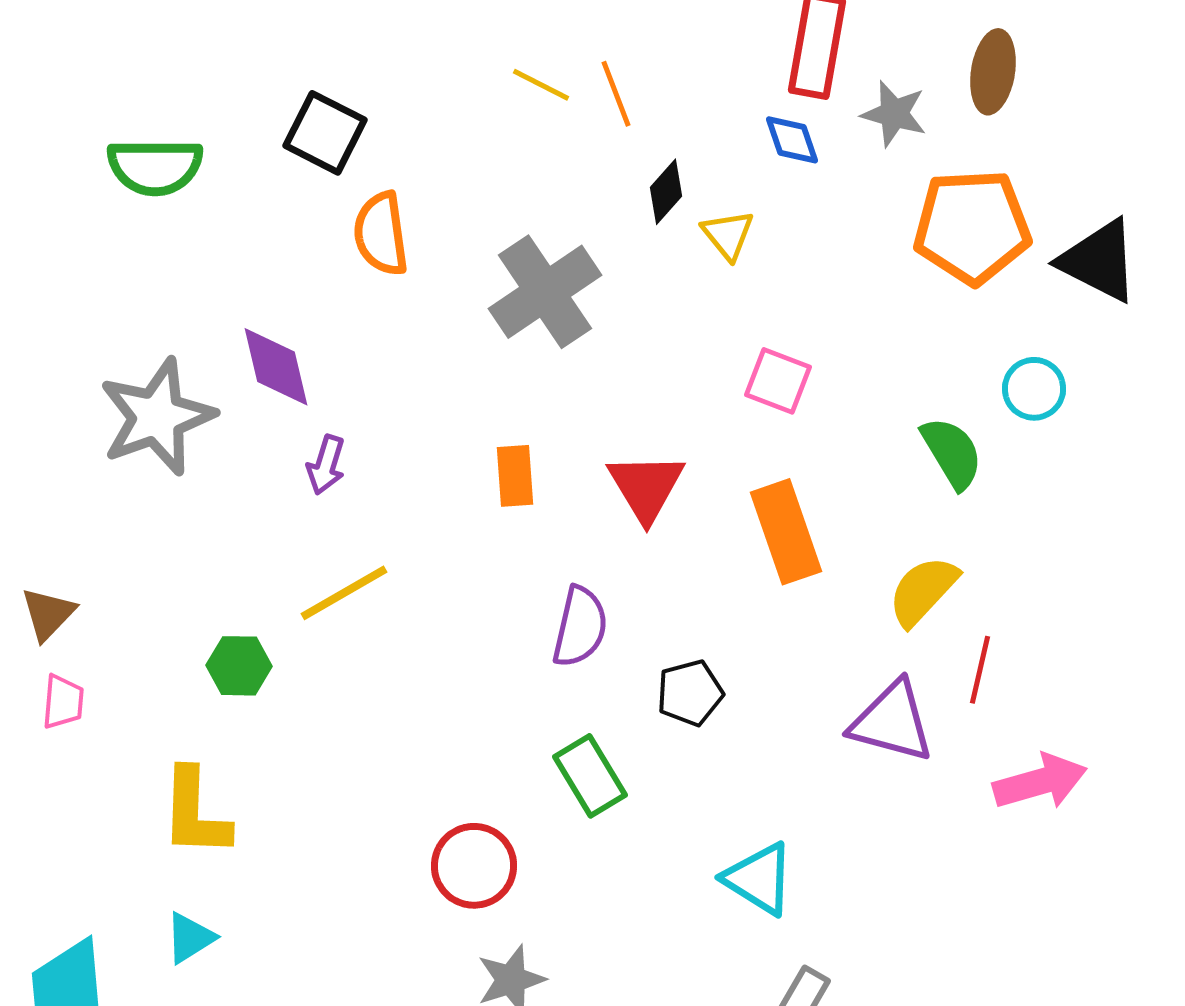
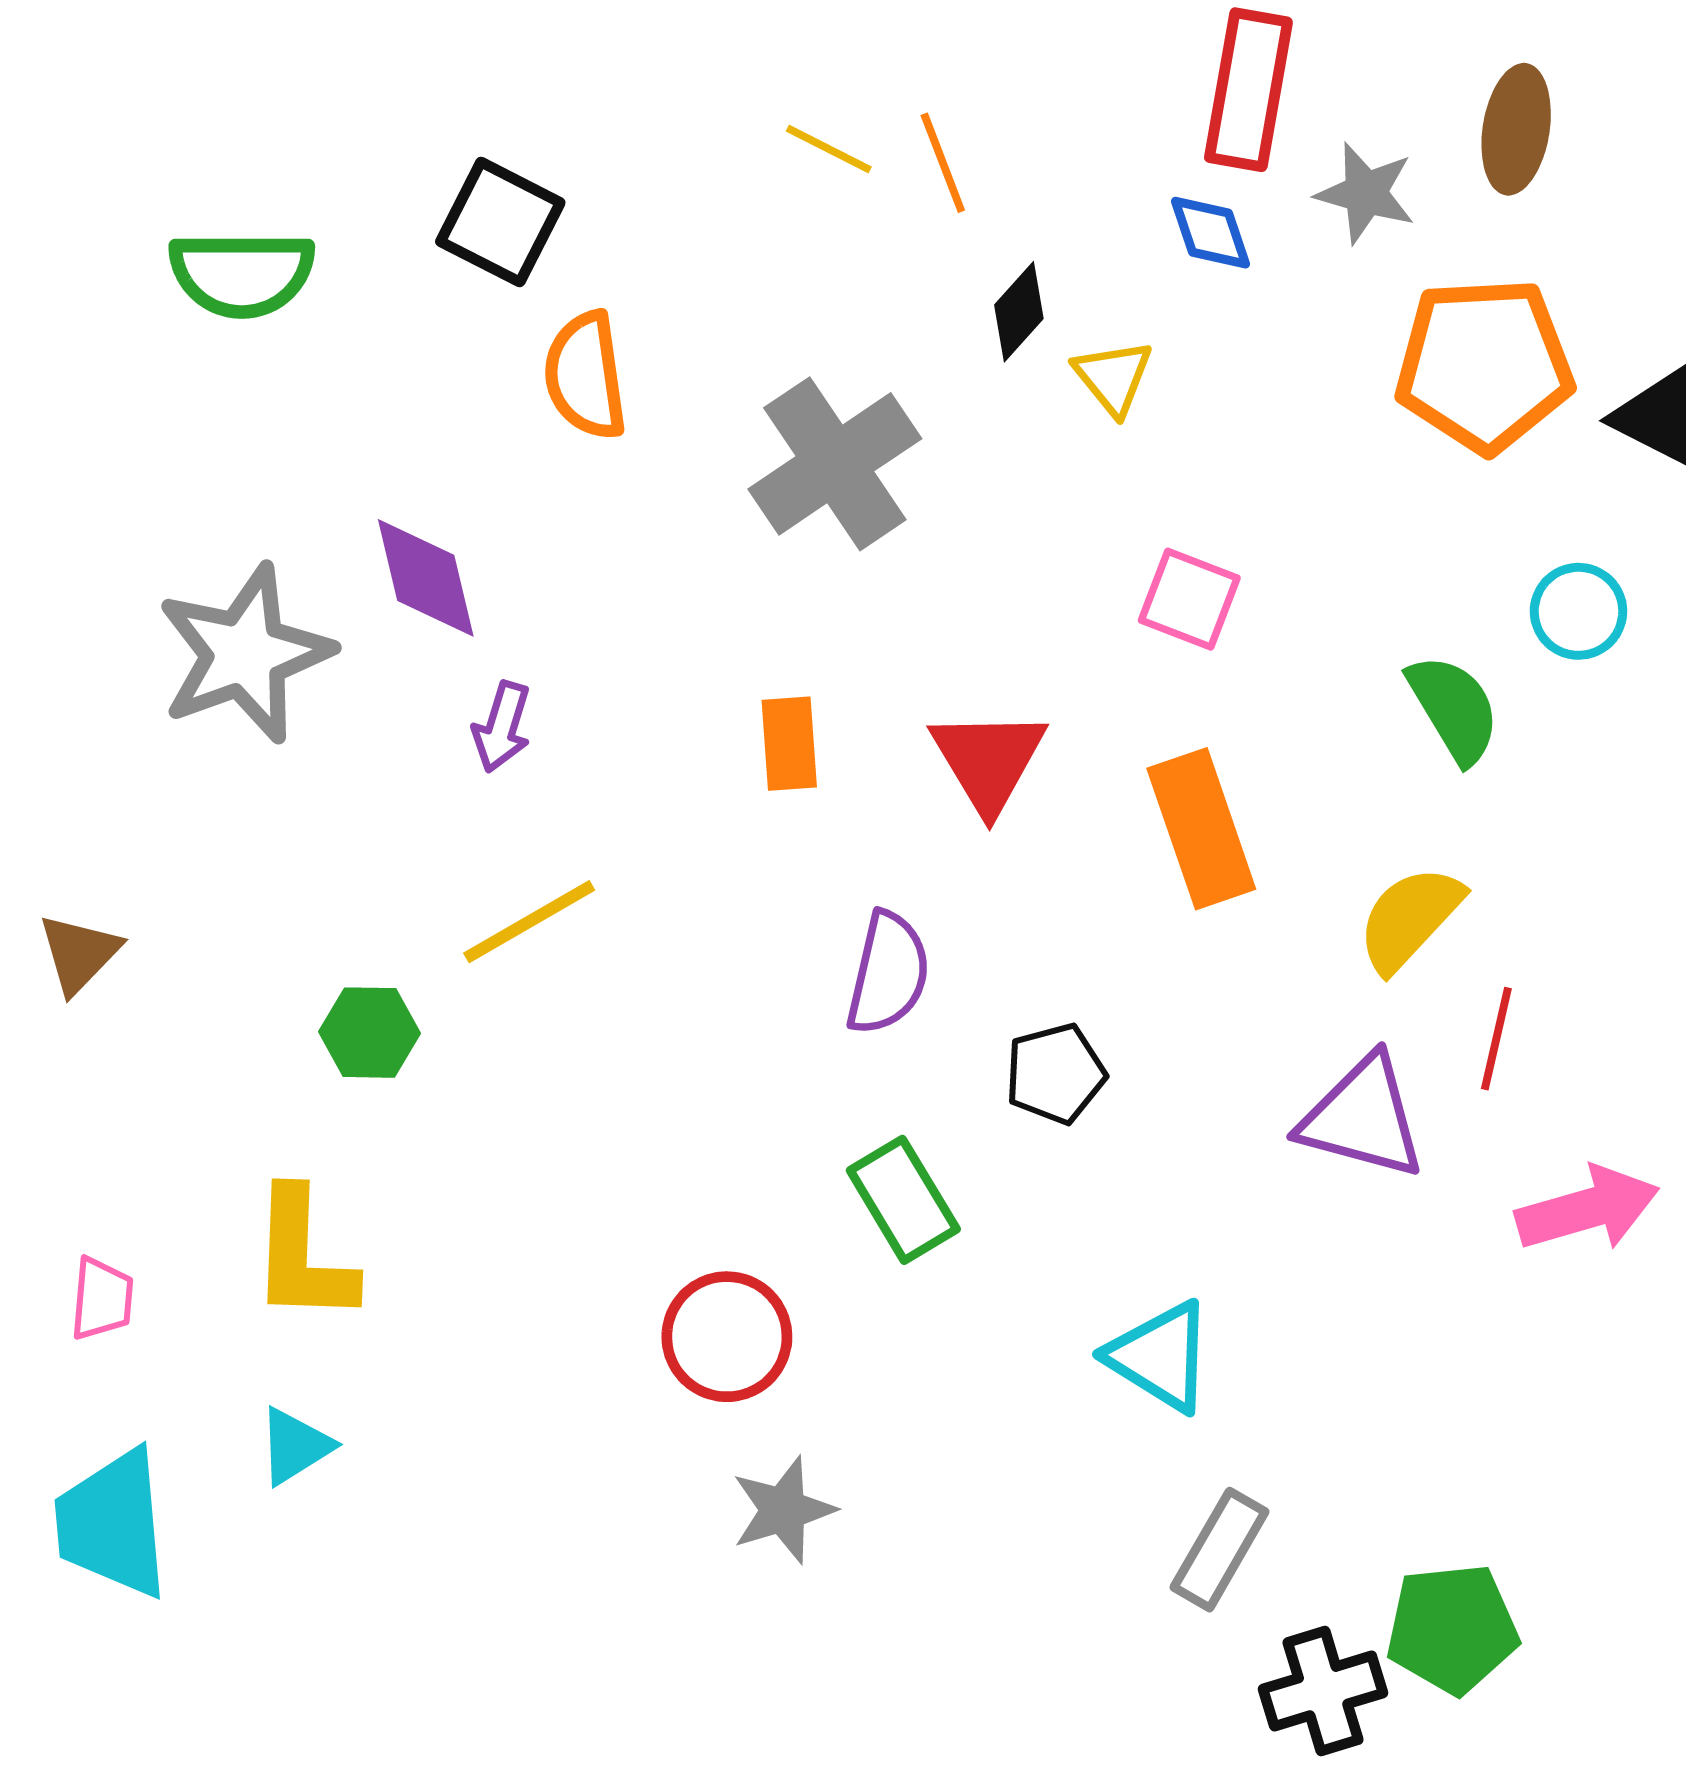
pink trapezoid: (63, 702) -> (102, 1299), moved

